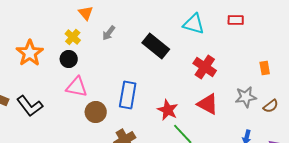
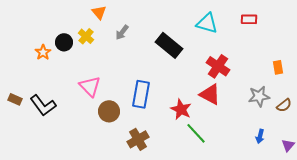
orange star: (30, 53) -> (43, 52), size x0.6
black circle: (69, 59) -> (64, 42), moved
pink triangle: (77, 87) -> (90, 86), turned 35
red triangle: (208, 104) -> (210, 94), moved

